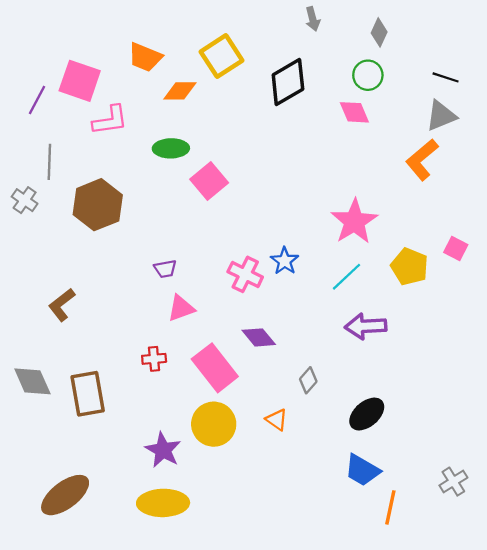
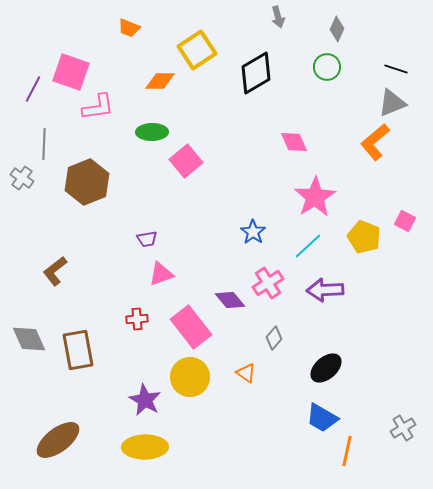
orange trapezoid: (145, 57) -> (129, 28), moved, size x0.7
pink diamond: (354, 112) -> (294, 142), moved
pink cross: (245, 274) -> (268, 283), moved, turned 32

